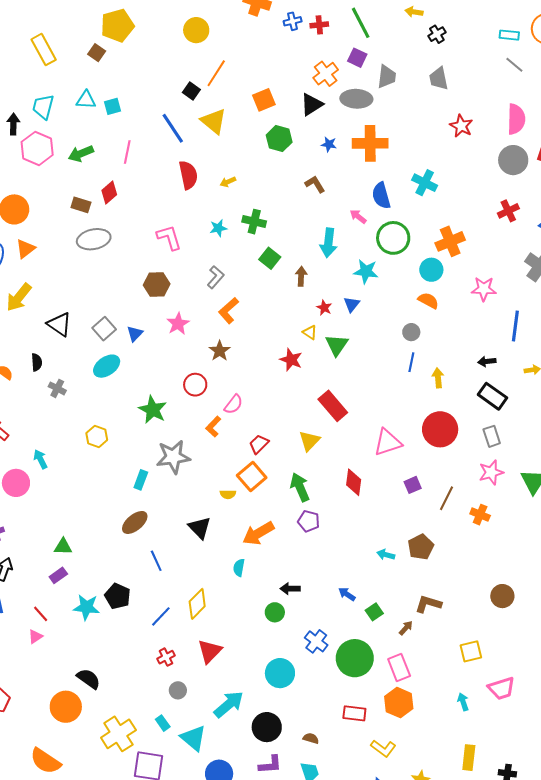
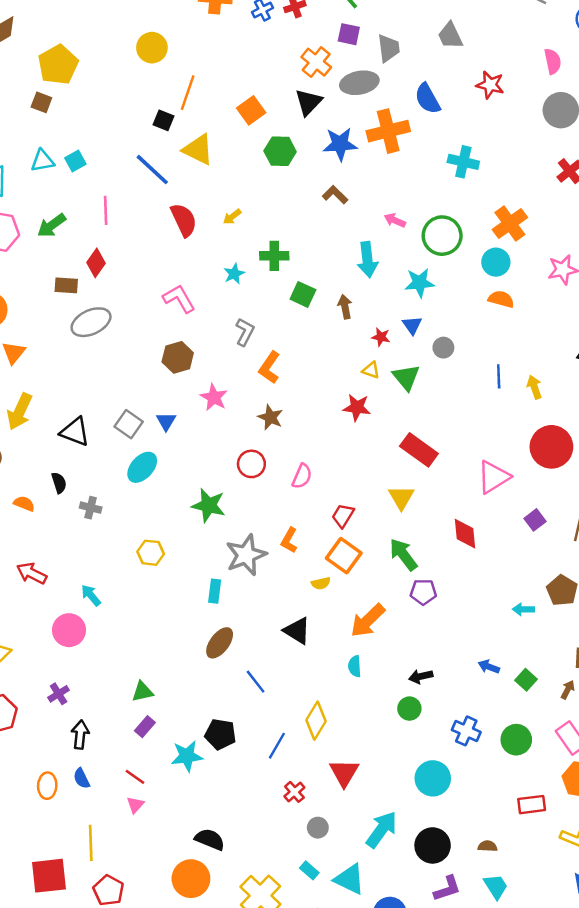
pink semicircle: (516, 119) -> (553, 61), size x0.7
blue star: (329, 144) -> (340, 144), size x1.8
blue semicircle: (381, 196) -> (427, 99), moved
gray circle: (411, 332) -> (443, 348), moved
orange L-shape: (213, 427) -> (289, 540), moved
green circle: (355, 658) -> (516, 740), size x0.7

